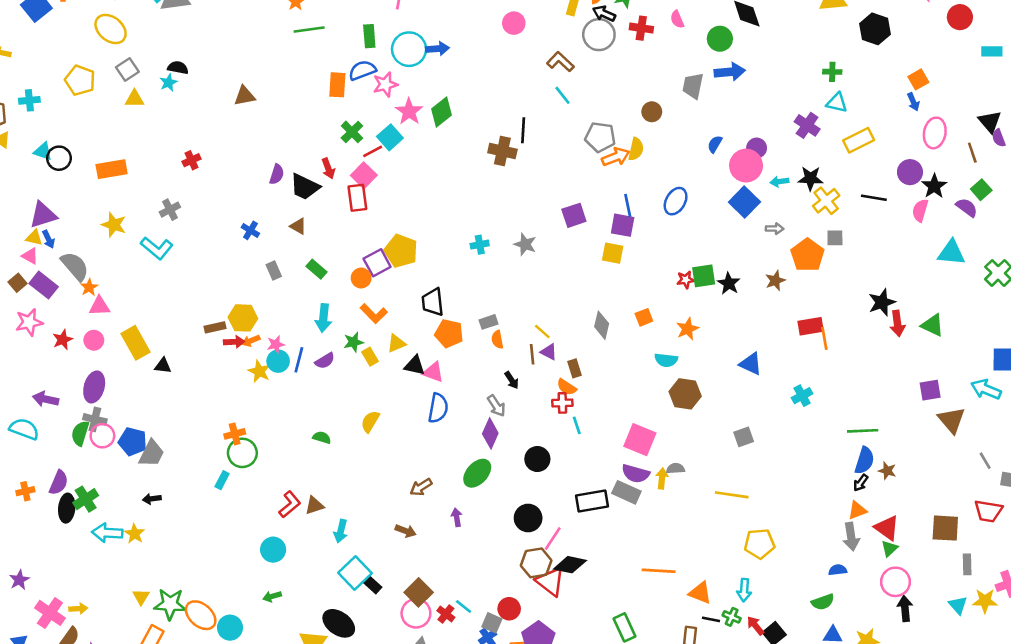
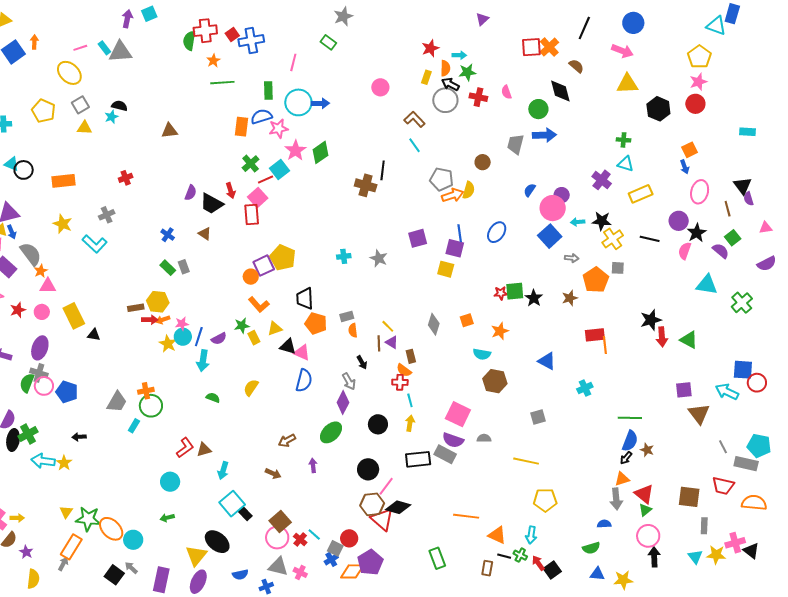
red circle: (960, 17) -> (695, 104), moved
green rectangle: (316, 269) -> (168, 268), moved
cyan arrow: (323, 318) -> (203, 361), moved
gray trapezoid: (152, 453) -> (117, 402), moved
yellow arrow: (662, 478) -> (410, 423), moved

